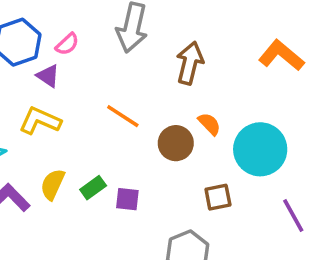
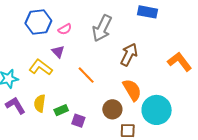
purple triangle: (48, 76) -> (58, 52), moved
orange semicircle: (209, 124) -> (132, 90), size x1.6
brown circle: (176, 143) -> (112, 109), moved
yellow semicircle: (53, 184) -> (40, 103), turned -30

